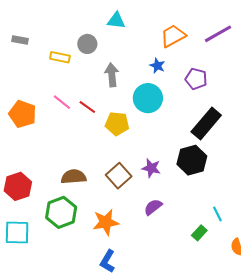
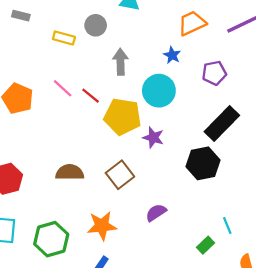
purple pentagon: (196, 79) -> (214, 73), turned -30
yellow pentagon: (117, 124) -> (122, 117), size x1.4
purple star: (151, 168) -> (153, 138), moved
green hexagon: (61, 212) -> (51, 239), moved

